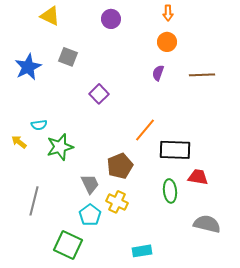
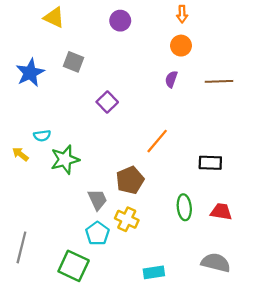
black rectangle: (175, 150) -> (210, 163), moved, size x0.7
red trapezoid: (198, 177) -> (221, 212), moved
gray line: (34, 201) -> (21, 247), moved
gray semicircle: (207, 224) -> (216, 263), moved

